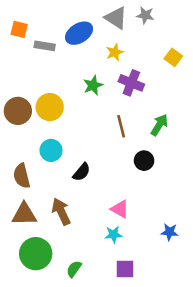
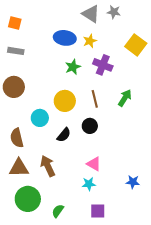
blue ellipse: (79, 33) -> (65, 38), moved, turned 40
gray rectangle: (45, 46) -> (16, 51), moved
yellow square: (173, 57) -> (136, 45), size x1.5
yellow circle: (50, 107) -> (65, 101), moved
black circle: (144, 161) -> (90, 126), moved

